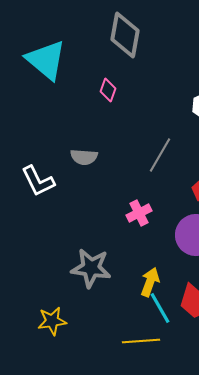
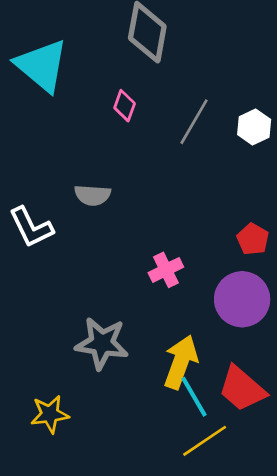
gray line: (160, 155) -> (194, 122), moved
yellow arrow: (150, 282) -> (181, 362), size x1.4
yellow line: (141, 341) -> (205, 441), moved, turned -30

